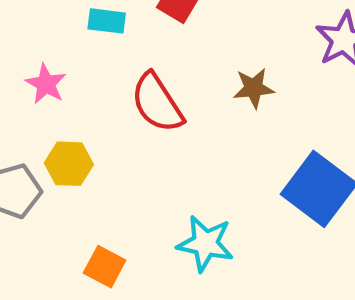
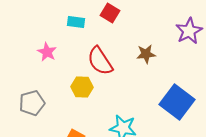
yellow hexagon: (69, 164) -> (82, 87), moved

